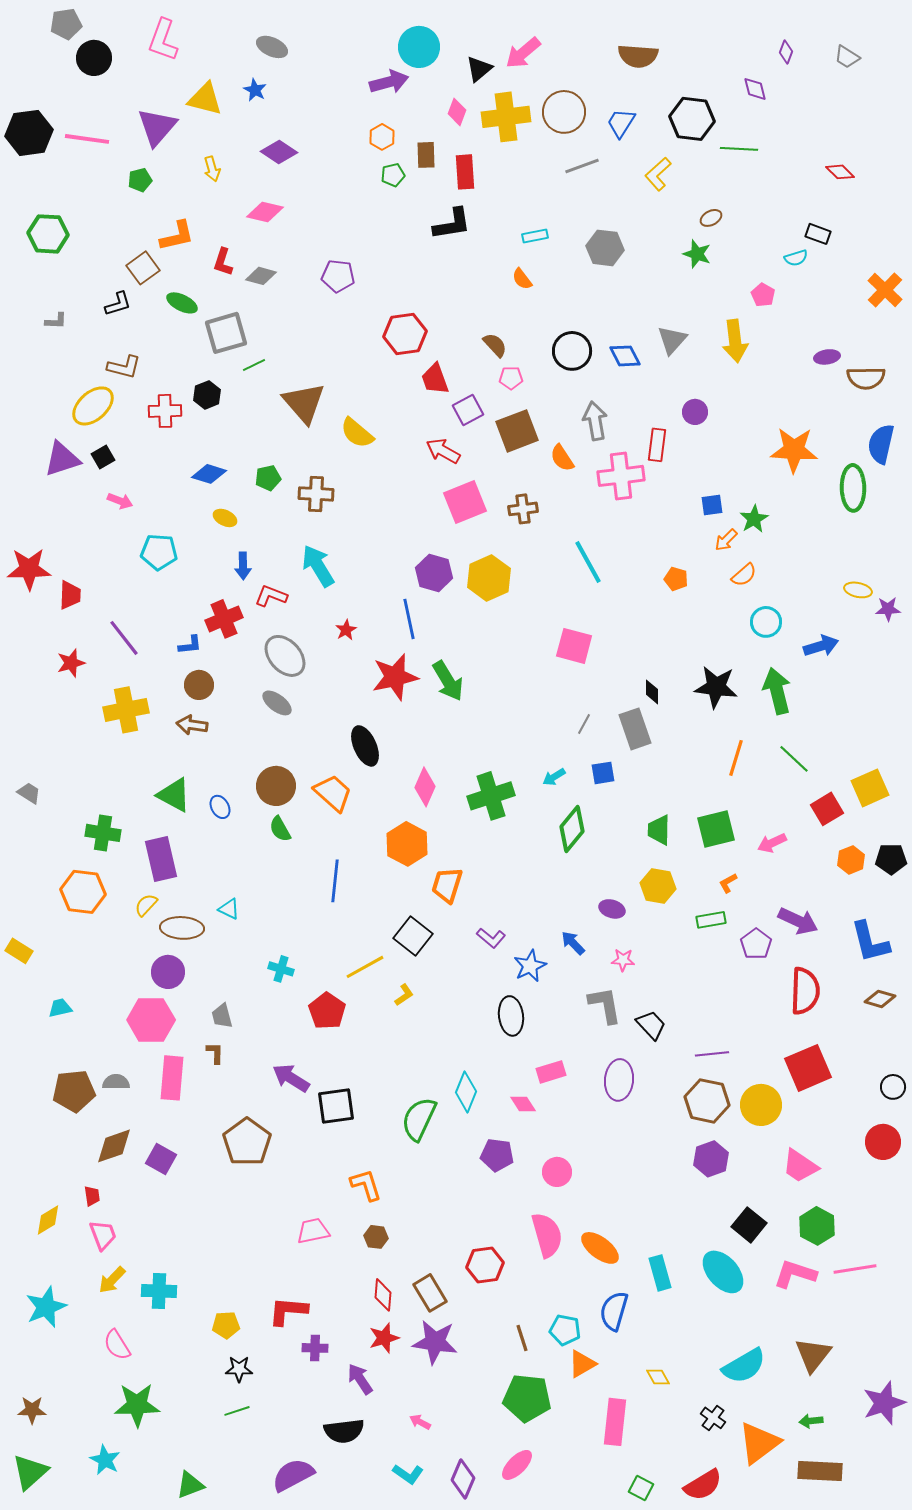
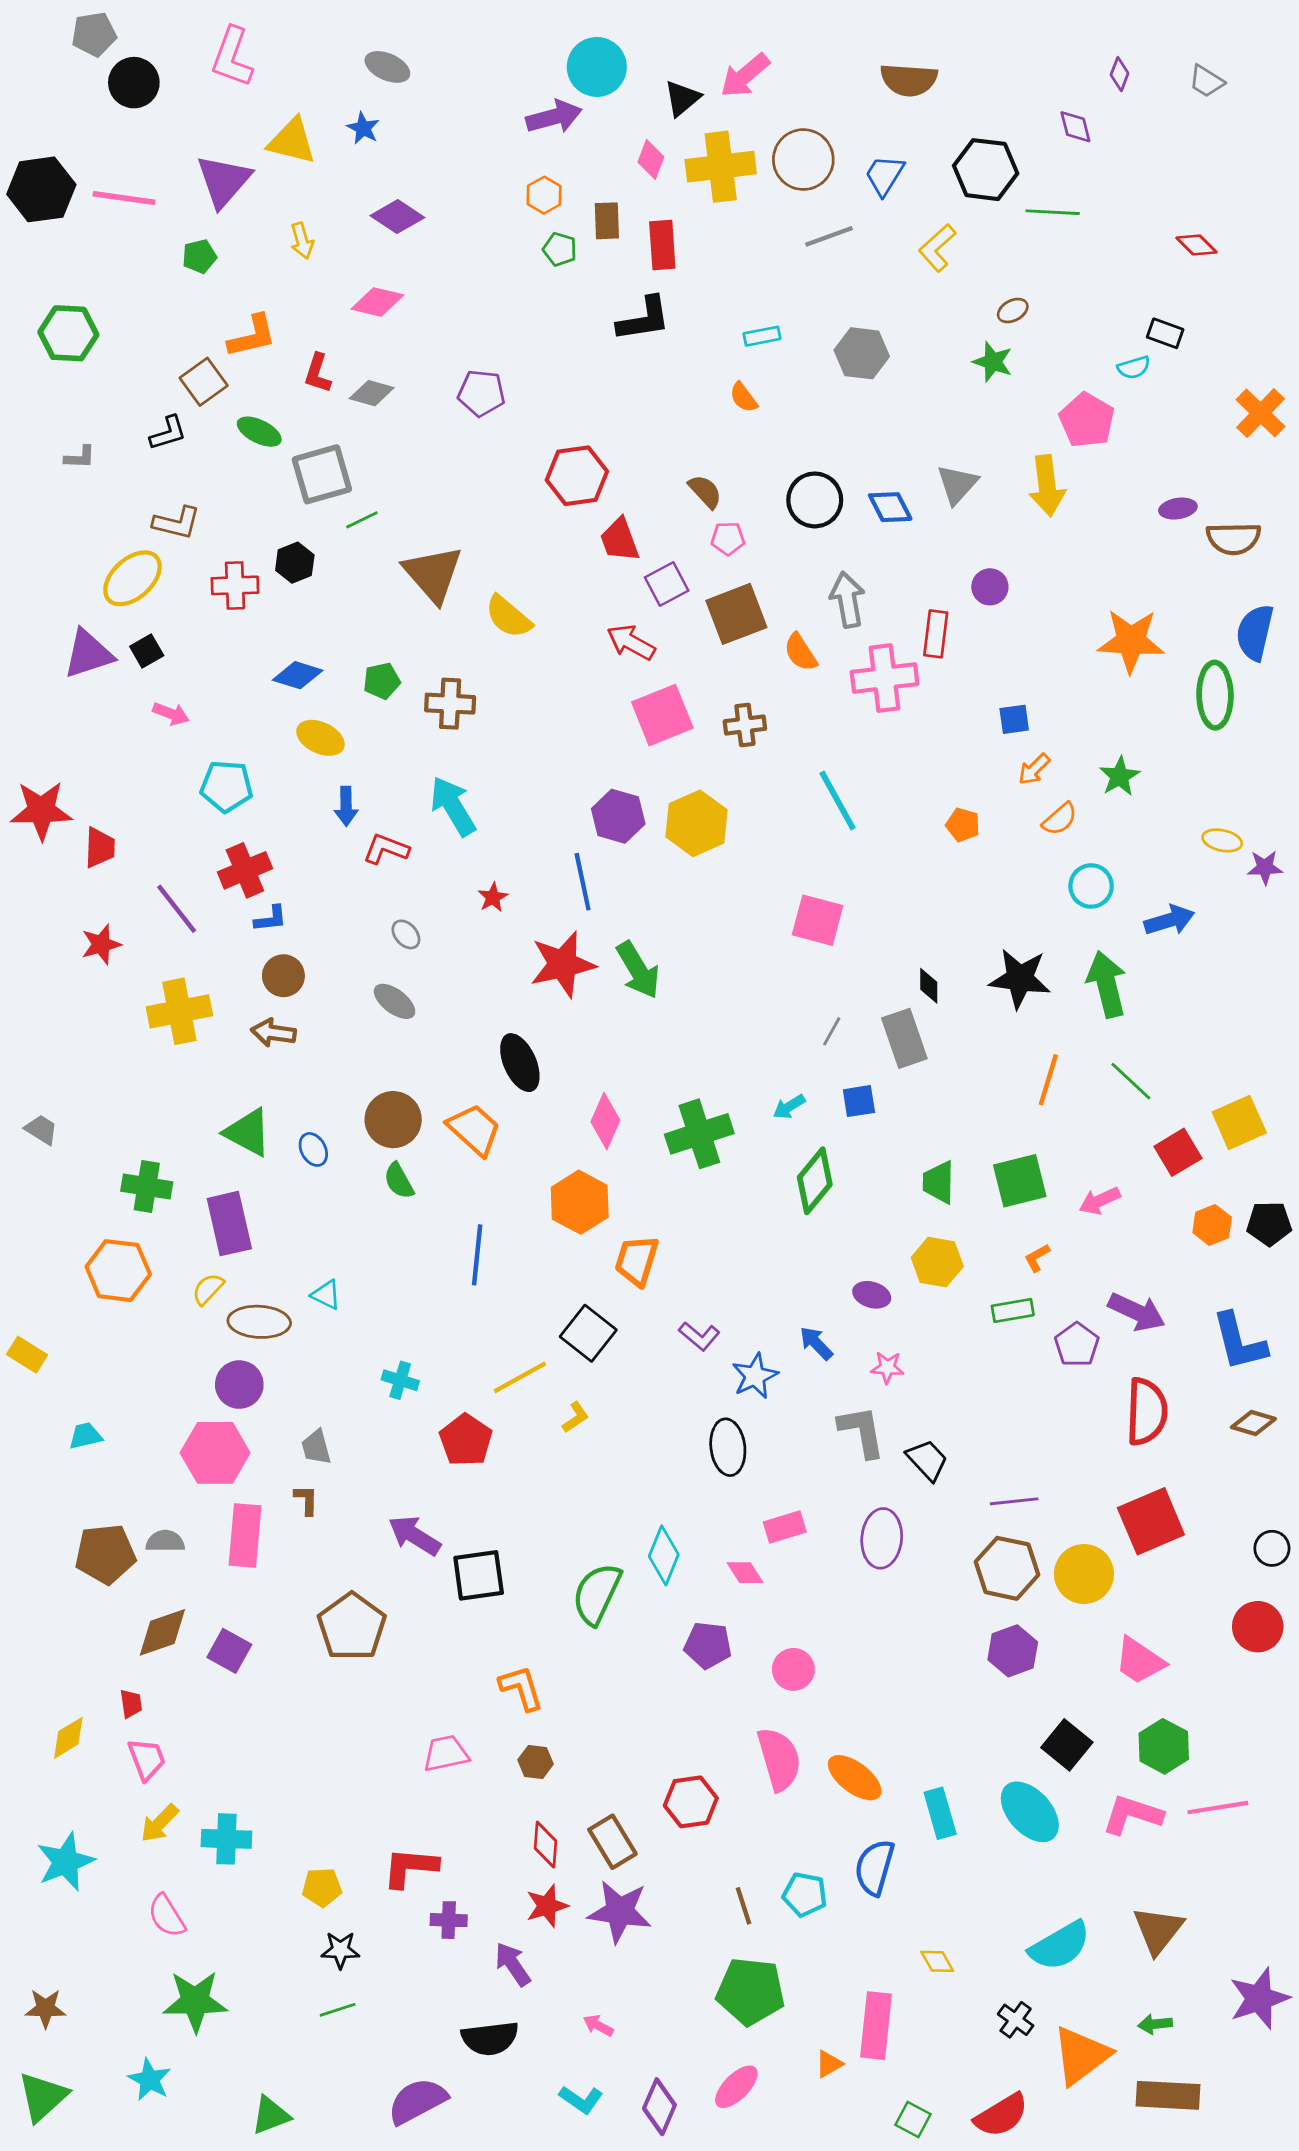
green pentagon: (393, 175) -> (560, 249), turned 30
pink pentagon: (763, 295) -> (1087, 420), size x1.6
yellow ellipse: (225, 518) -> (320, 738), size x1.4
green star: (754, 519) -> (1120, 776), moved
red cross: (224, 619) -> (245, 870), moved
gray ellipse: (285, 656) -> (406, 934), size x0.5
orange triangle: (582, 1364) -> (829, 2064), moved, size x0.7

